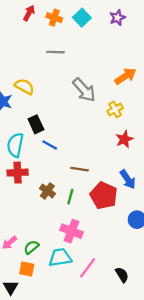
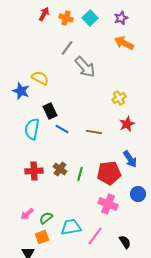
gray line: (55, 52) -> (67, 48), turned -56
orange arrow: (125, 76) -> (124, 43), moved, turned -120
gray arrow: (84, 90) -> (85, 67), moved
brown line: (80, 169) -> (94, 132), moved
red cross: (18, 173) -> (34, 171), moved
red pentagon: (104, 196) -> (109, 173), turned -30
pink cross: (72, 231) -> (108, 204), moved
orange square: (27, 269) -> (42, 237), turned -32

